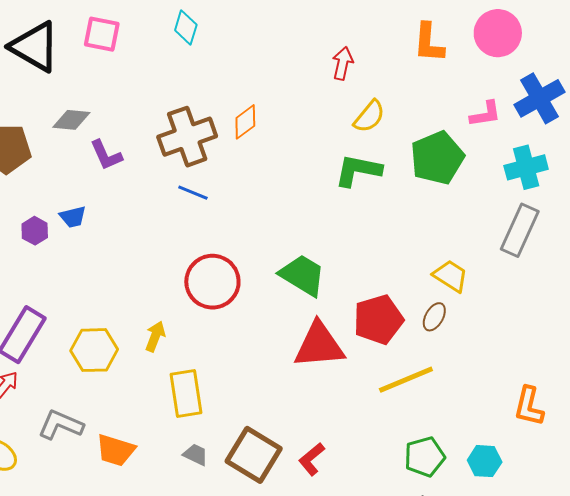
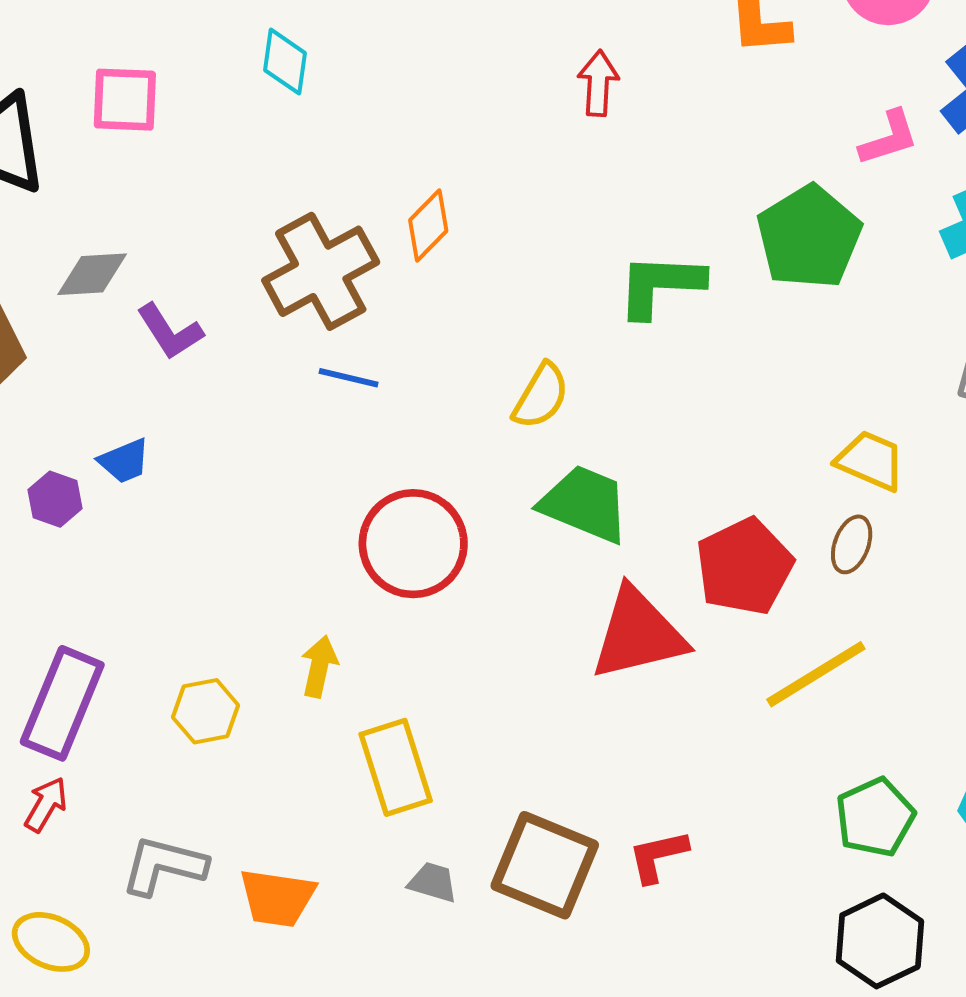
yellow semicircle: (369, 116) -> (541, 396), moved
yellow hexagon: (94, 350) -> (206, 711), size x0.7
red L-shape: (312, 459) -> (658, 856), turned 36

